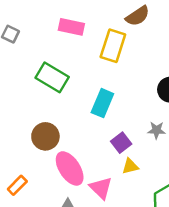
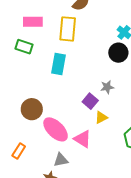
green rectangle: (52, 77) -> (24, 47), moved, size x0.7
cyan rectangle: (102, 103) -> (58, 64), moved
gray star: (157, 130) -> (107, 87), moved

